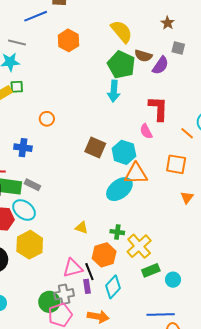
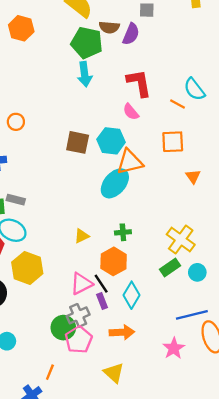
yellow triangle: (82, 228) -> (82, 236), turned -32
yellow cross: (139, 246) -> (181, 239), moved

